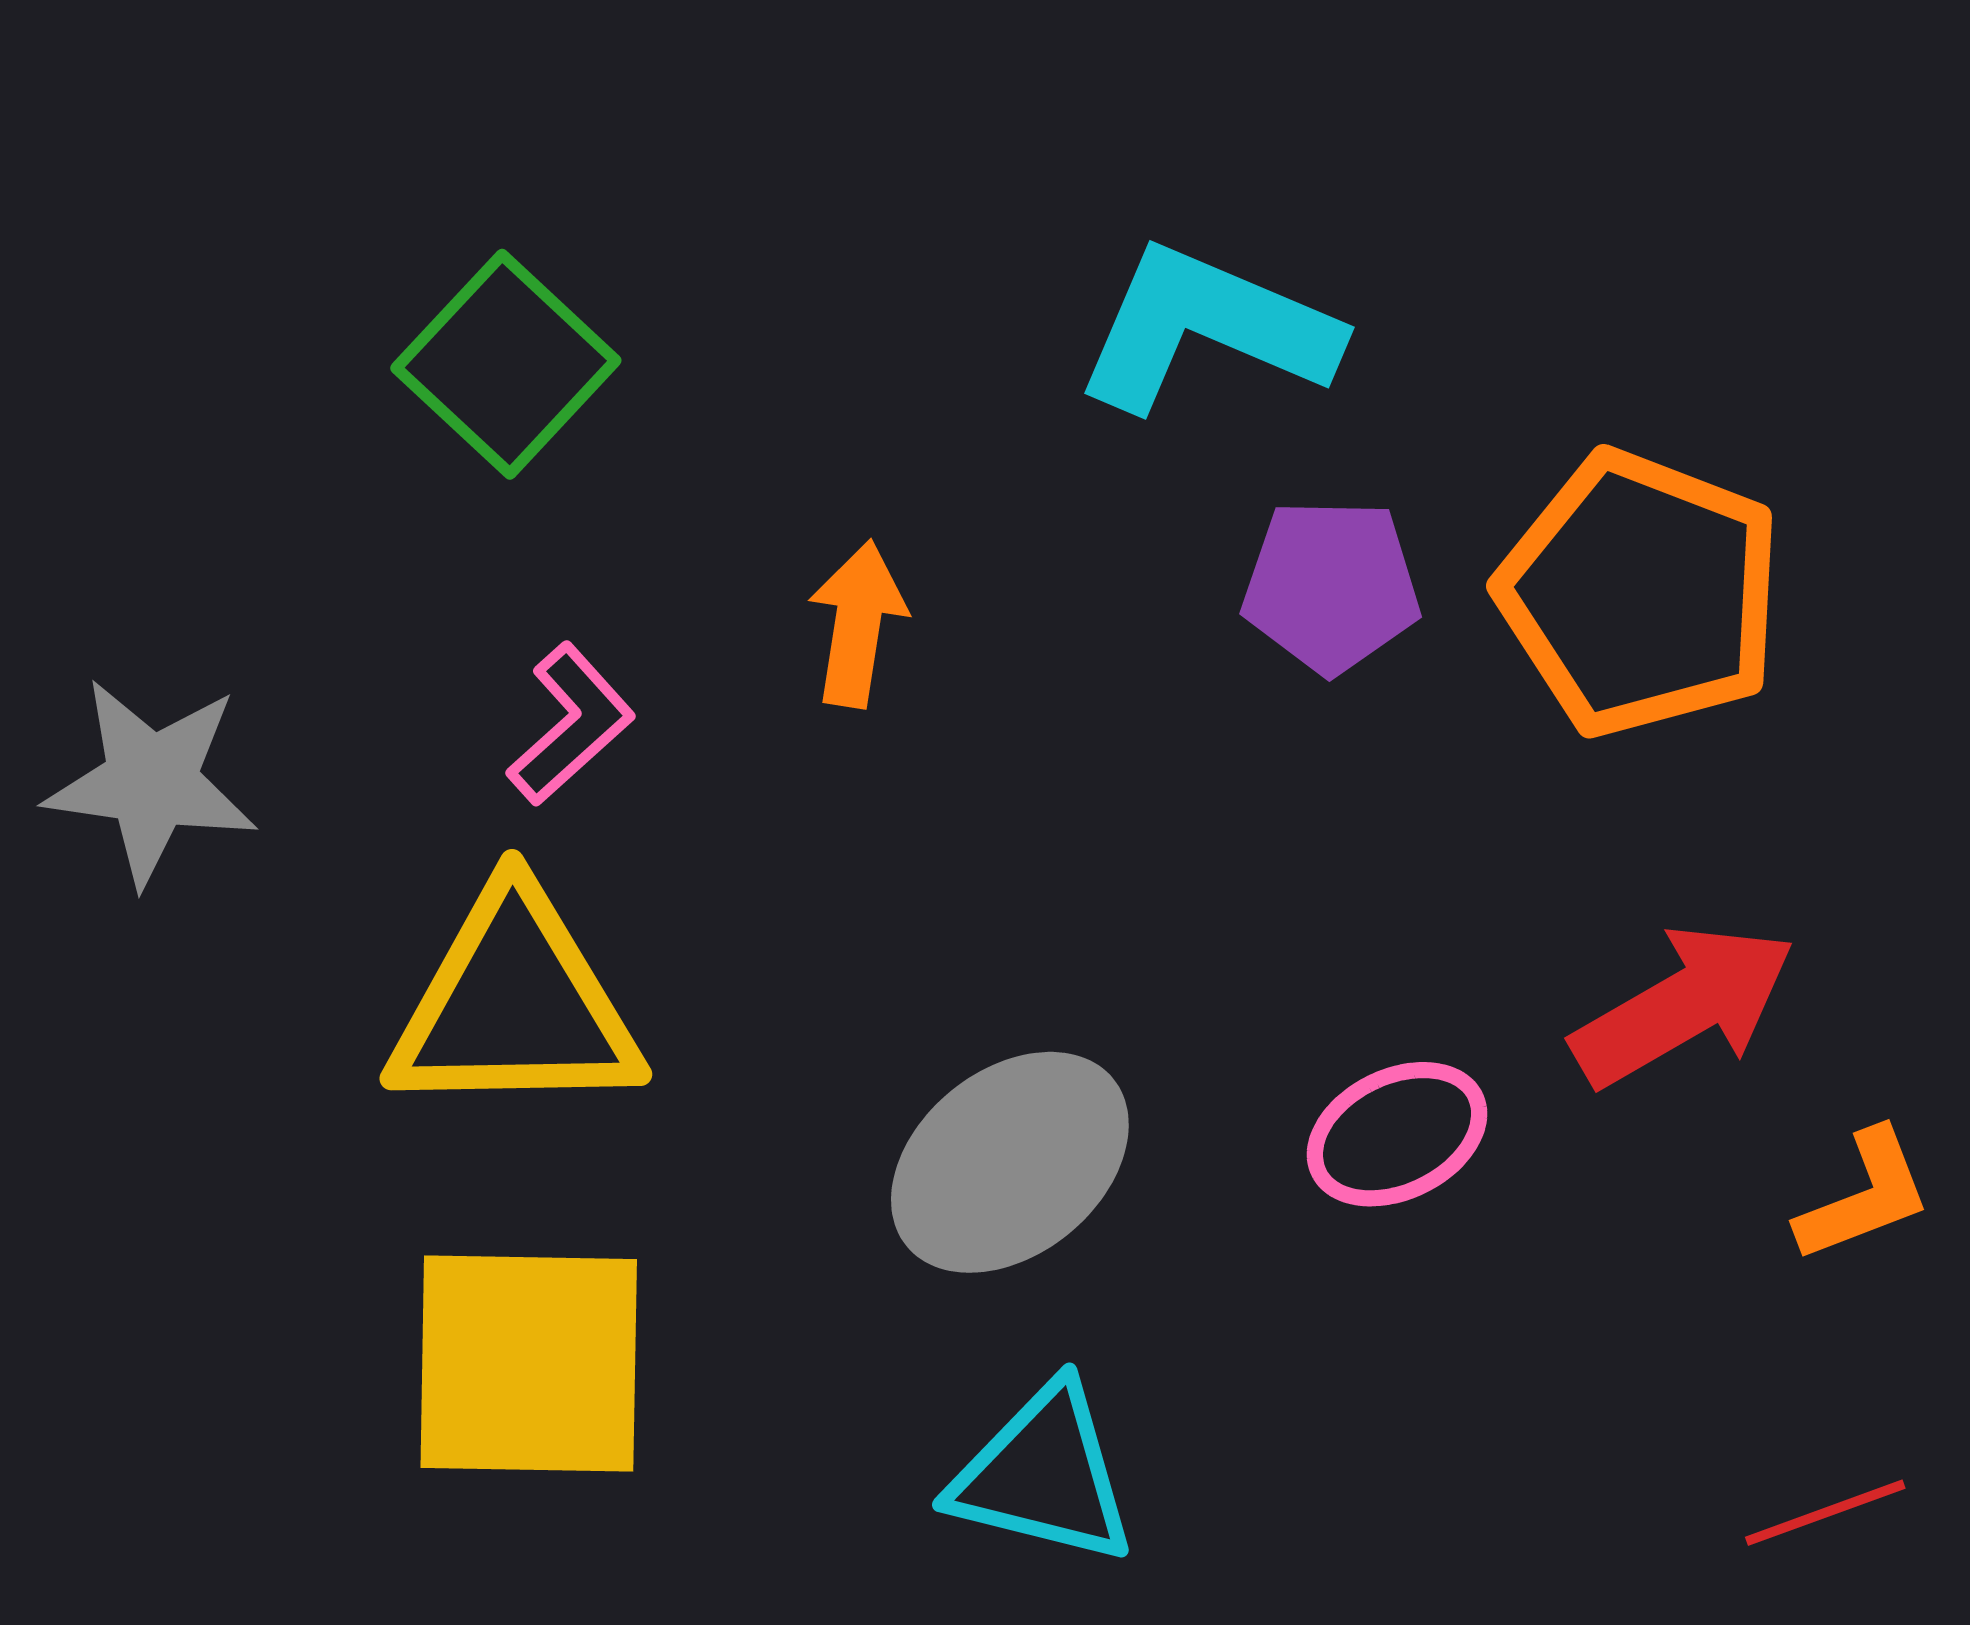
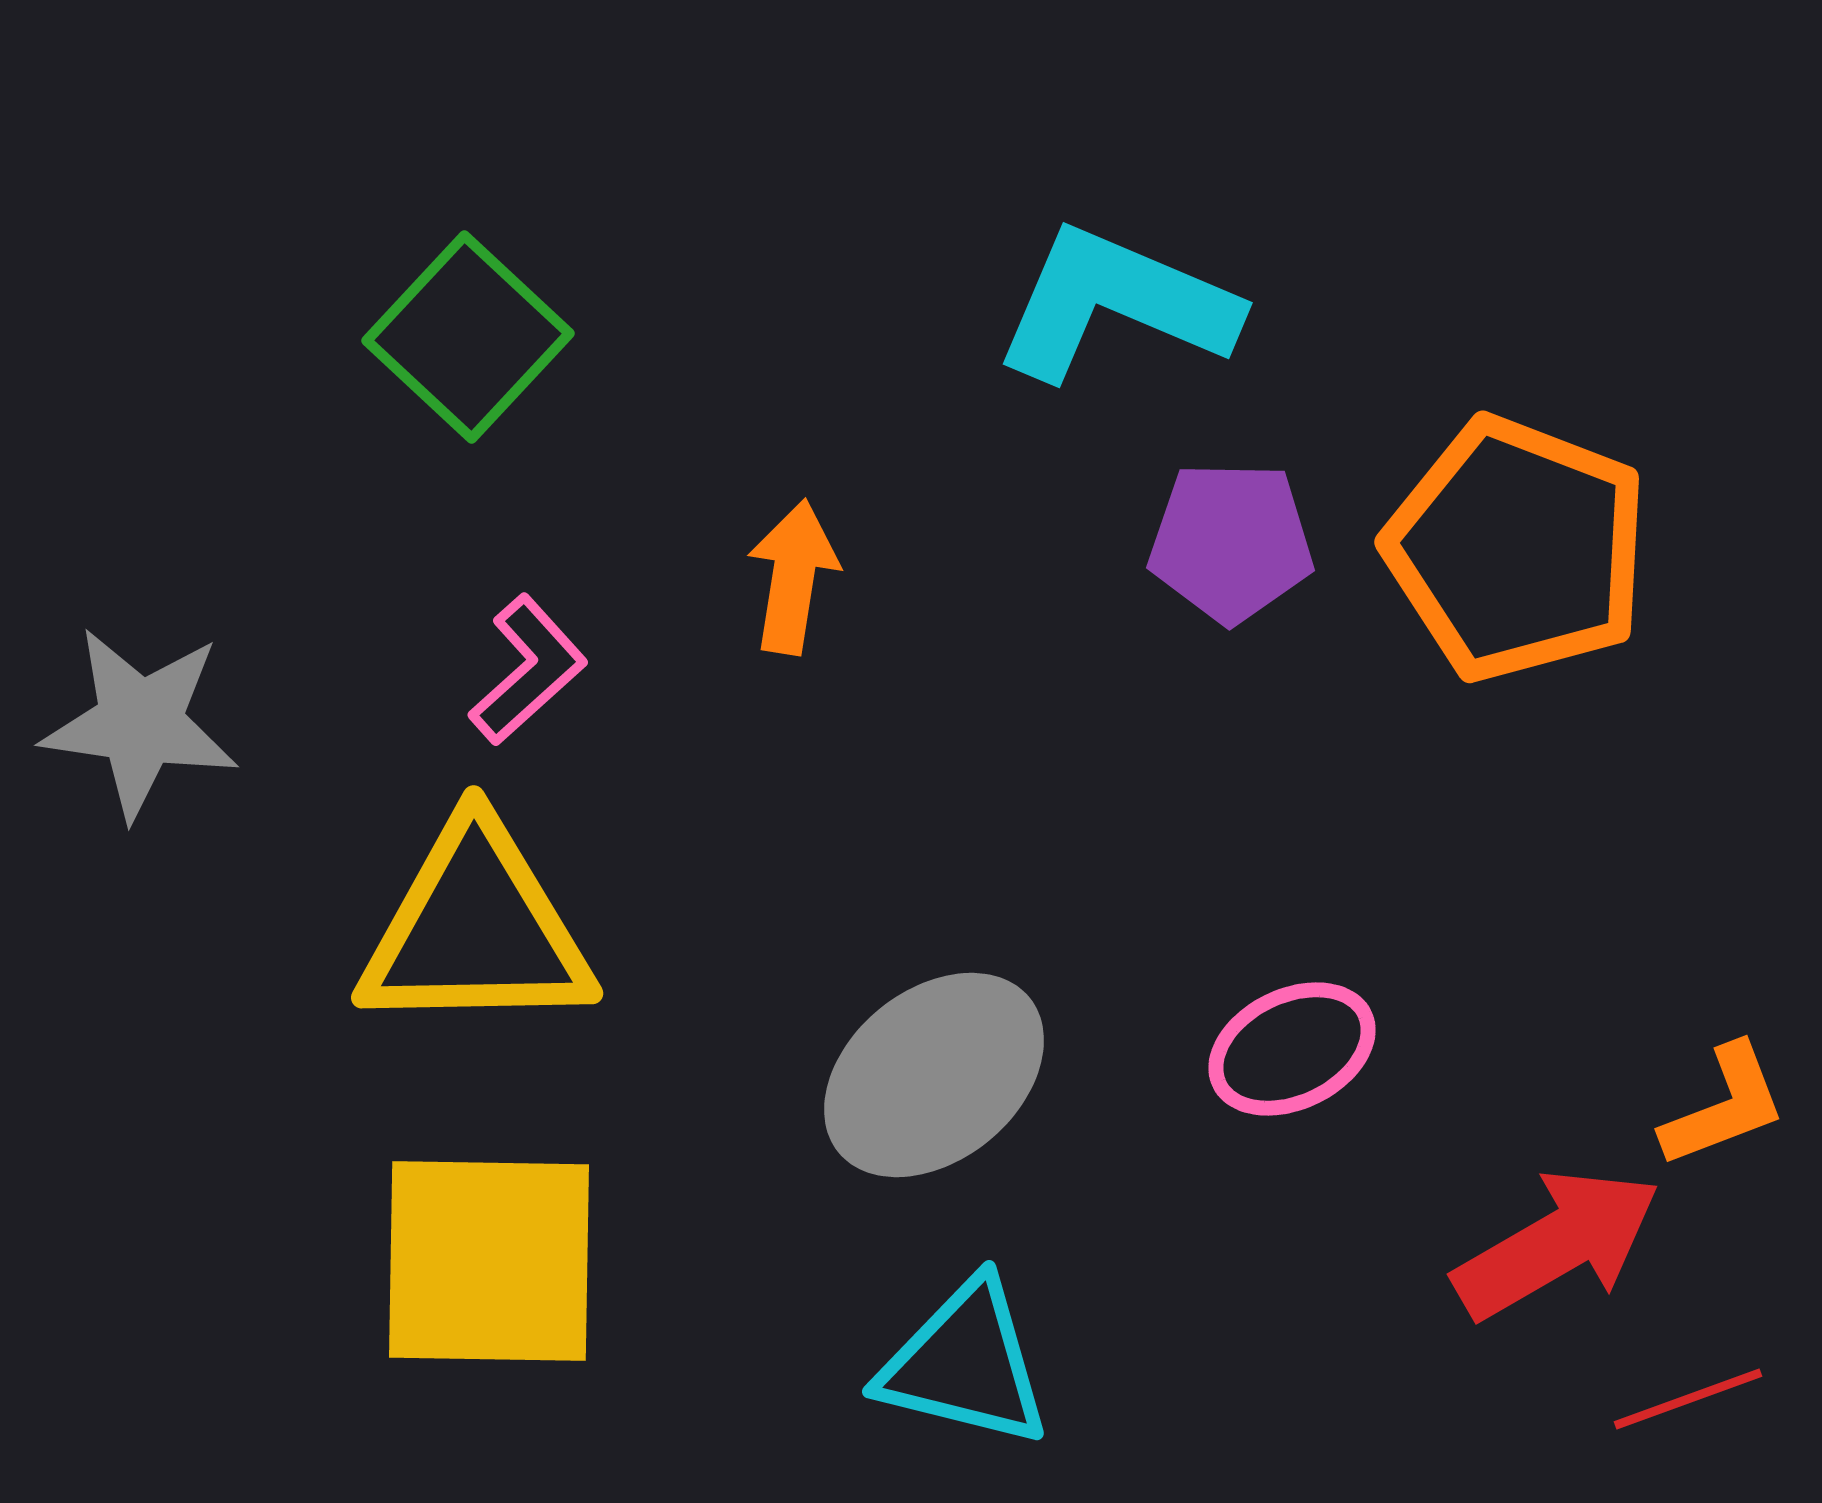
red arrow: (1684, 1006) -> (1557, 1244), moved

